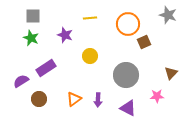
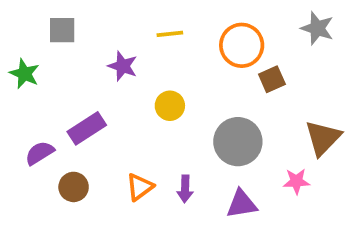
green star: (31, 38) -> (24, 74), moved
brown triangle: (171, 73) -> (323, 138), size x1.5
purple triangle: (128, 108) -> (242, 204), turned -36

